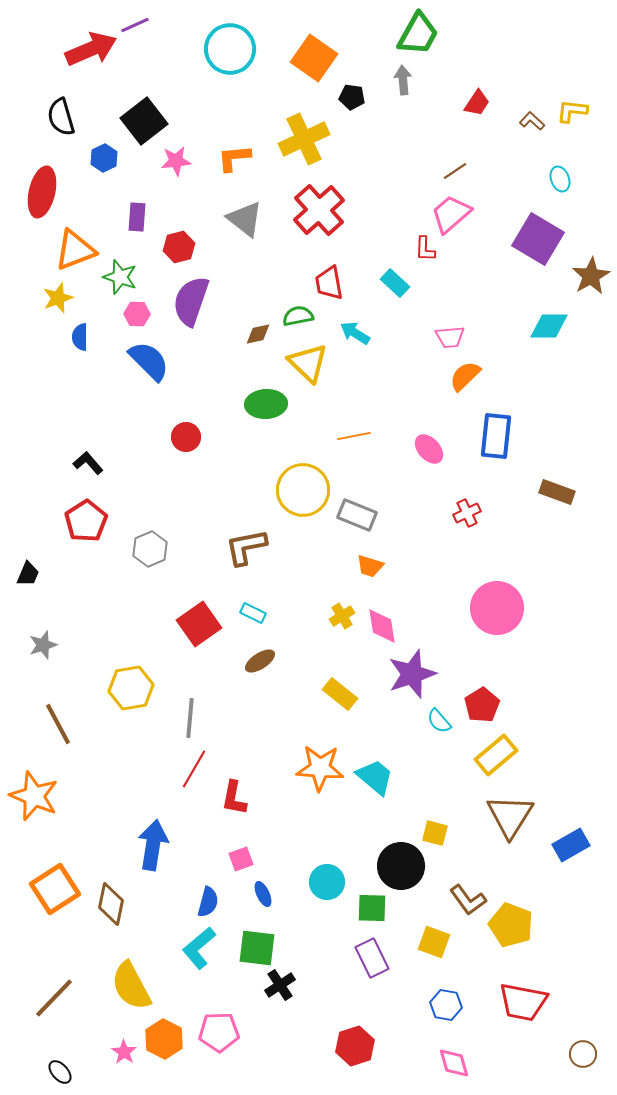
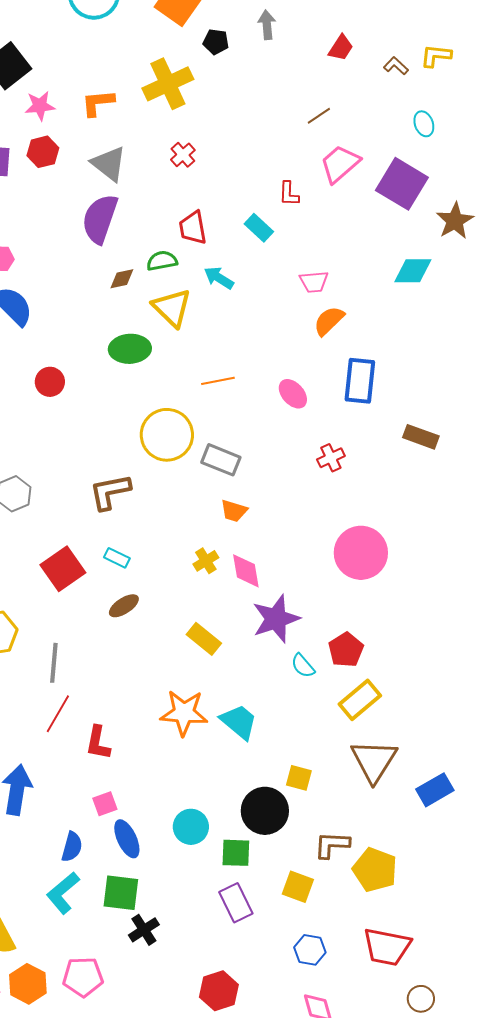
red cross: (319, 210) -> (183, 155), size x0.5
pink trapezoid: (451, 214) -> (340, 164), moved
red hexagon: (179, 247) -> (43, 152), moved
purple semicircle: (191, 301) -> (100, 219), moved
blue ellipse: (263, 894) -> (127, 839), size x1.5
brown L-shape: (468, 900) -> (332, 845), turned 129
brown circle: (583, 1054) -> (421, 999), moved

